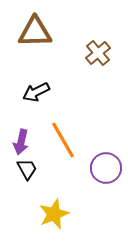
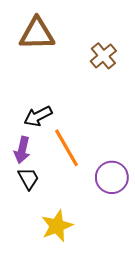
black arrow: (36, 92) -> (38, 116), moved

